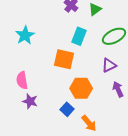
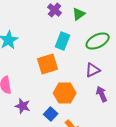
orange square: (64, 59) -> (48, 64), turned -30
purple star: (30, 101) -> (23, 106), moved

